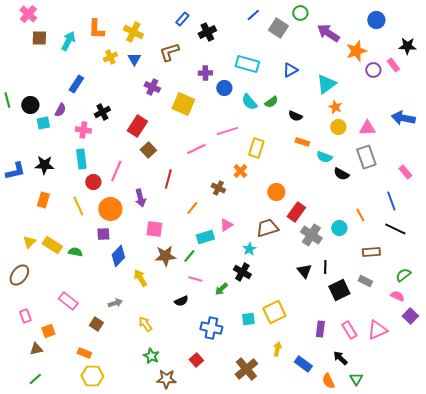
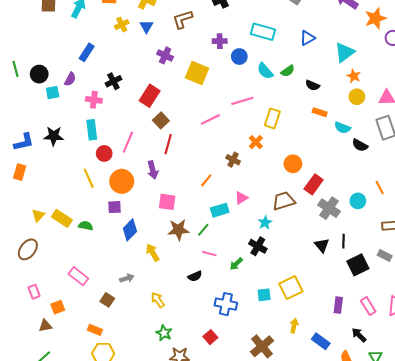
red line: (168, 179) -> (168, 144), moved
orange rectangle: (43, 200) -> (20, 172), moved

